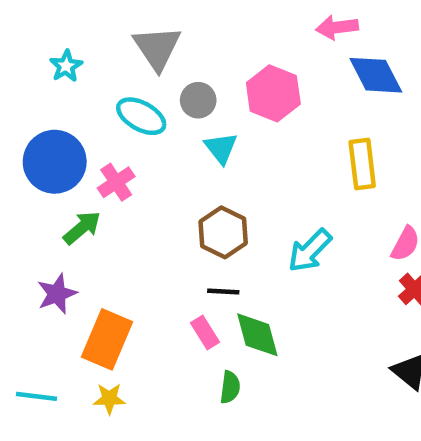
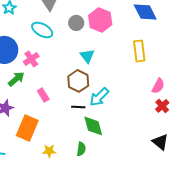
gray circle: (198, 100) -> (76, 23), moved
cyan triangle: (221, 148) -> (87, 56), moved
cyan arrow: (310, 251) -> (99, 97), moved
pink rectangle: (205, 333) -> (43, 95), moved
yellow star: (109, 399) -> (49, 151), moved

